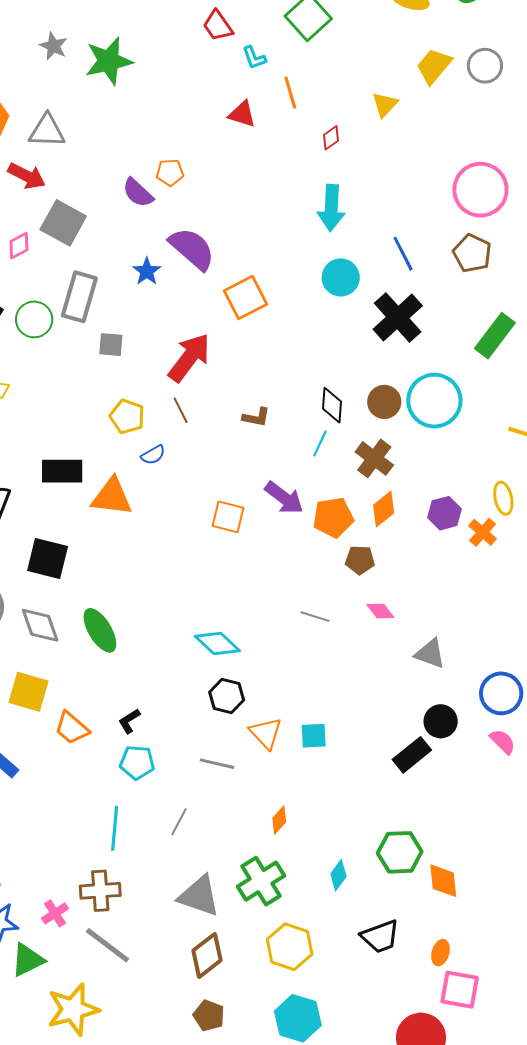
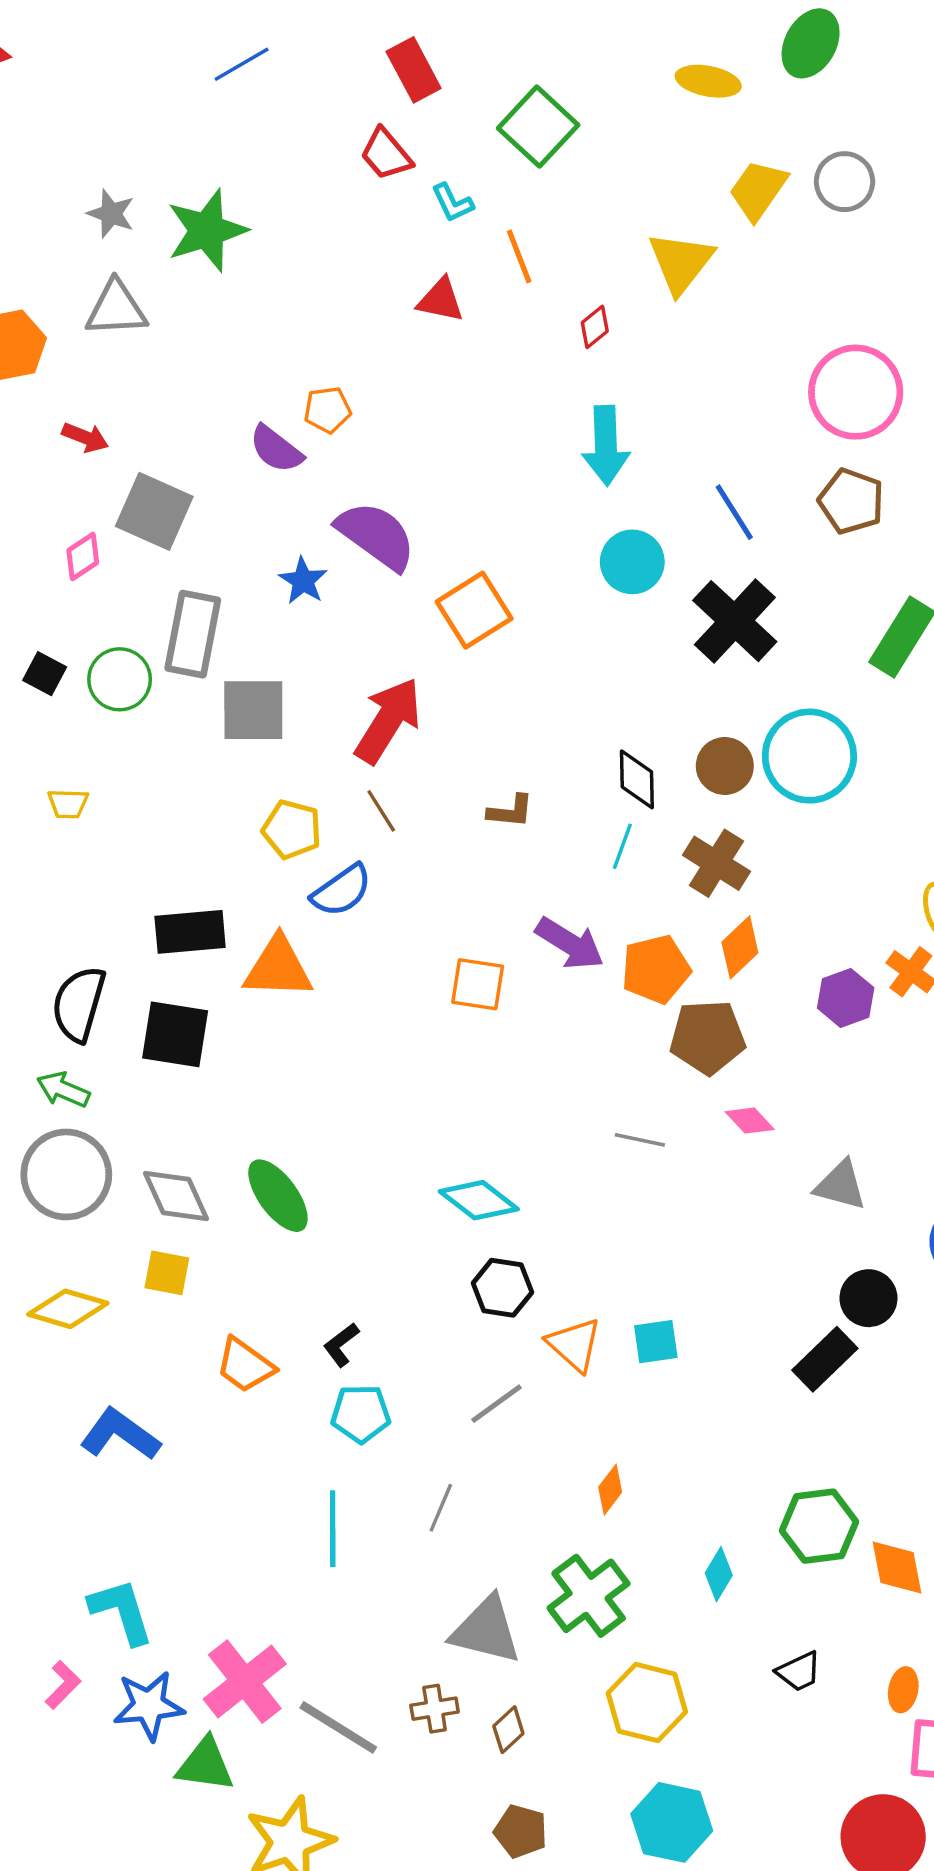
yellow triangle: (385, 105) -> (681, 262), size x1.5
gray triangle: (47, 131) -> (116, 309), moved
red arrow: (27, 176) -> (85, 437), size x0.7
gray square: (111, 345) -> (253, 710), size x1.6
blue semicircle: (153, 455) -> (342, 891), size x1.5
purple hexagon: (445, 513) -> (846, 998), moved
black square: (48, 559) -> (175, 1034), moved
brown pentagon: (360, 560) -> (708, 1037), size x1.5
yellow square: (29, 692) -> (167, 1273), moved, size x0.7
gray line: (217, 764) -> (496, 1404), turned -44
brown cross: (100, 891) -> (435, 1709), moved, size x0.7
pink cross: (55, 913) -> (245, 1682), size x1.8
black trapezoid: (380, 936) -> (799, 1671), size x0.7
brown diamond: (207, 955) -> (508, 1730), size x0.6
green triangle: (28, 960) -> (205, 1765), turned 39

